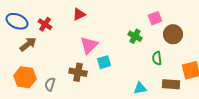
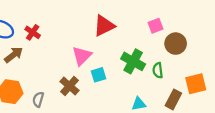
red triangle: (79, 14) -> (104, 26), moved, size x1.5
green cross: (135, 36) -> (133, 61), moved, size x1.5
brown cross: (78, 72) -> (69, 86), turned 30
brown rectangle: (171, 84) -> (173, 99), turned -66

